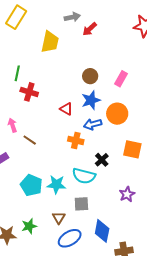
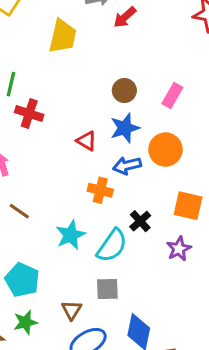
brown line: (30, 140) -> (19, 211), moved
cyan semicircle: (84, 176) -> (112, 246), turned -70
cyan pentagon: (31, 185) -> (22, 280), moved
cyan star: (56, 185) -> (71, 235), moved, turned -30
purple star: (127, 194) -> (179, 249), moved

